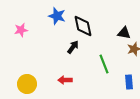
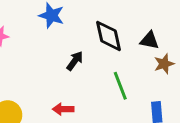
black diamond: (83, 26) -> (108, 36), moved

